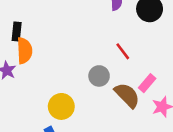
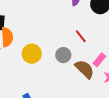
yellow circle: (61, 106) -> (32, 54), moved

